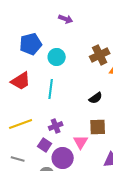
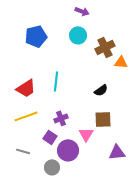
purple arrow: (66, 19) -> (82, 11), moved
cyan circle: (57, 57) -> (78, 35), moved
red trapezoid: (21, 81) -> (26, 88), moved

